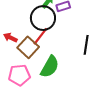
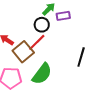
black circle: (43, 18) -> (42, 25), size x0.6

